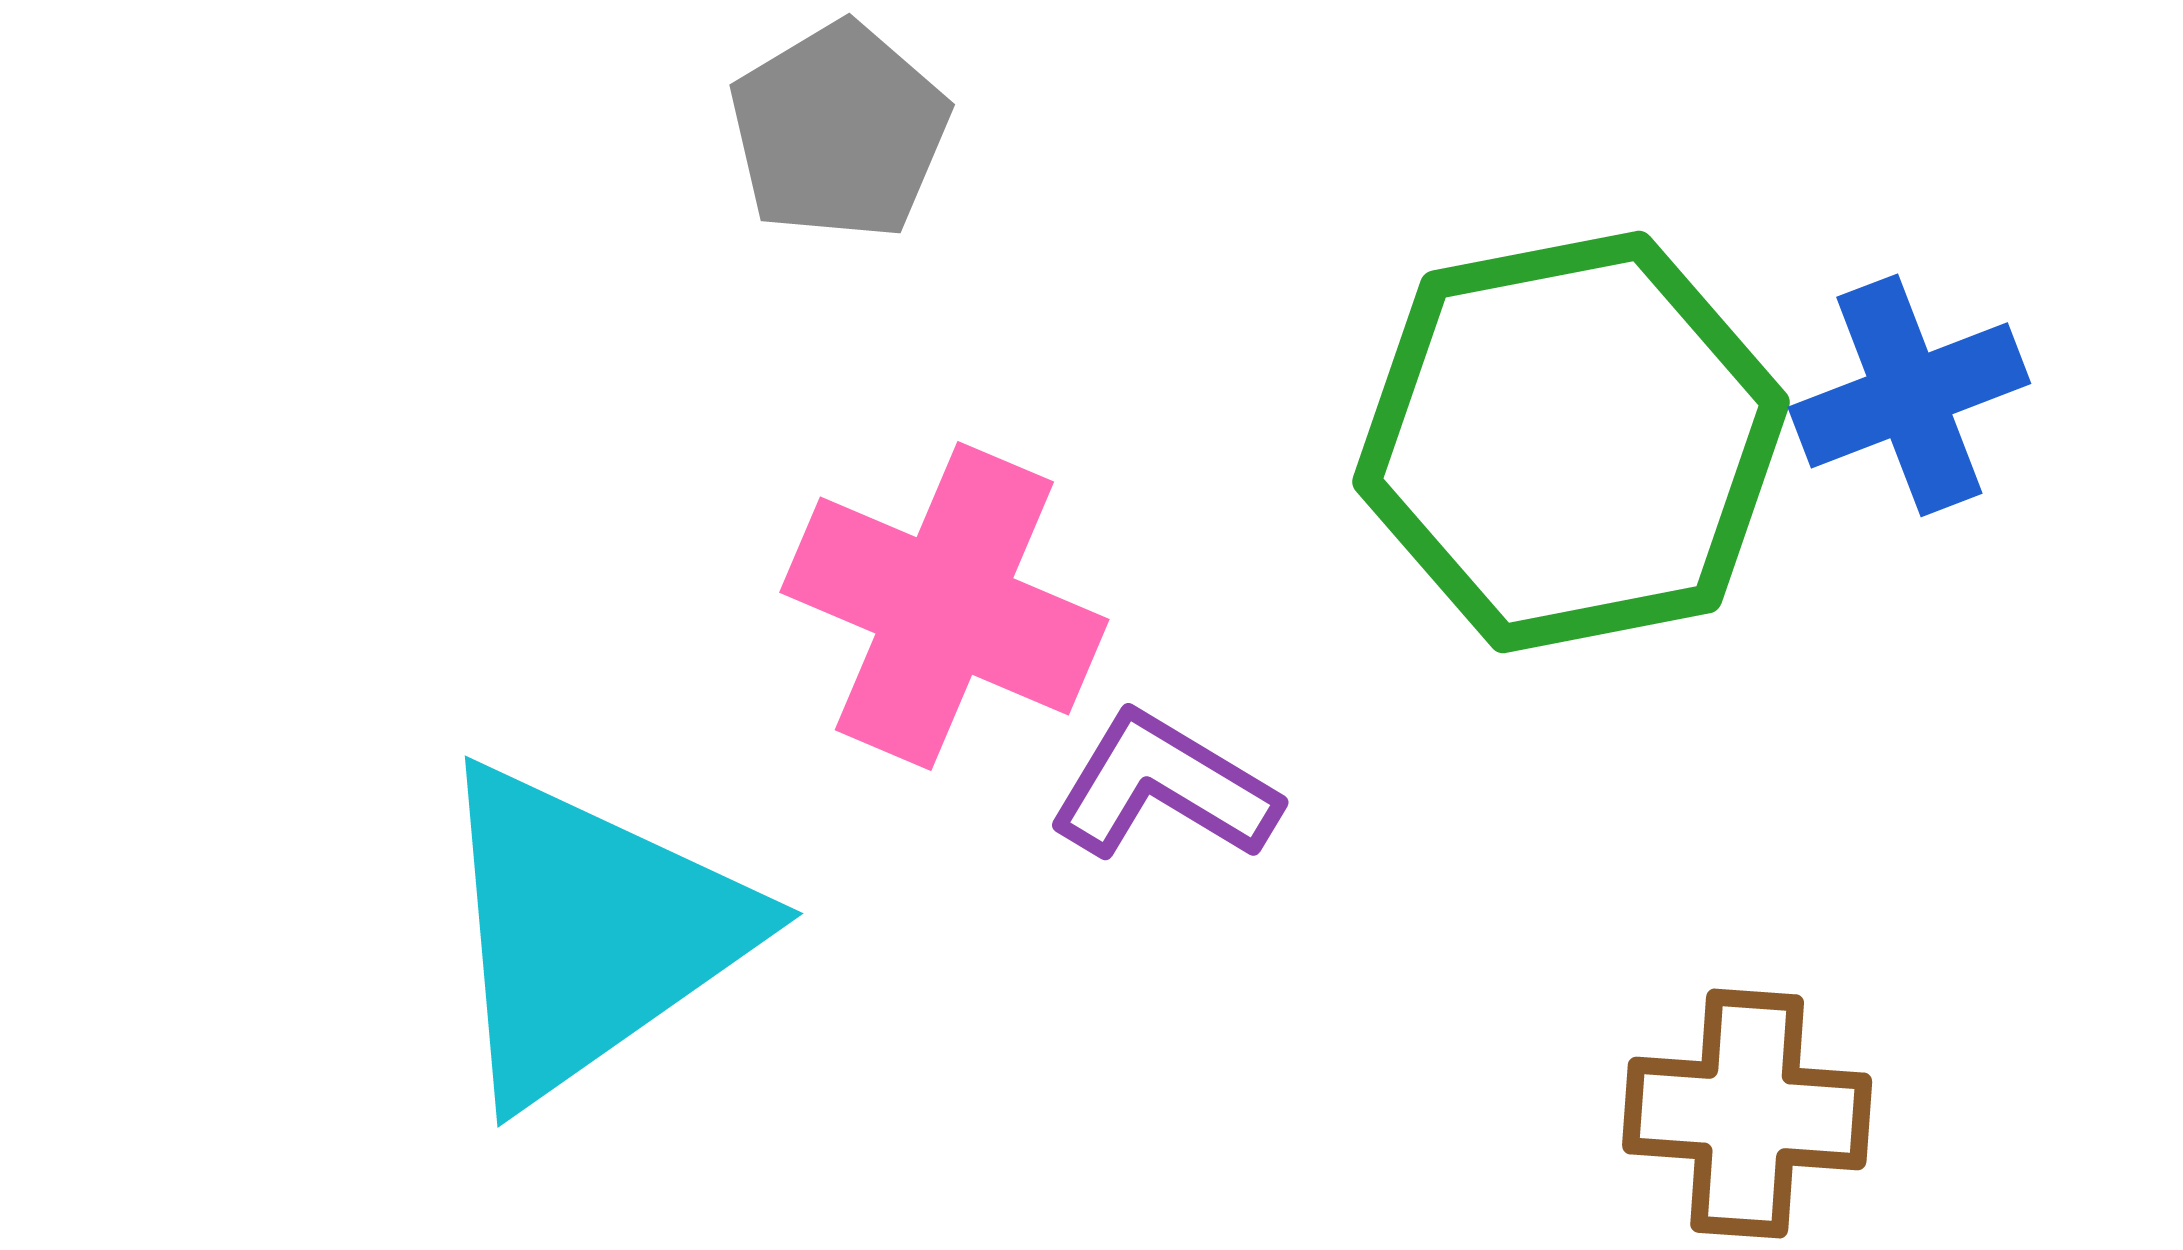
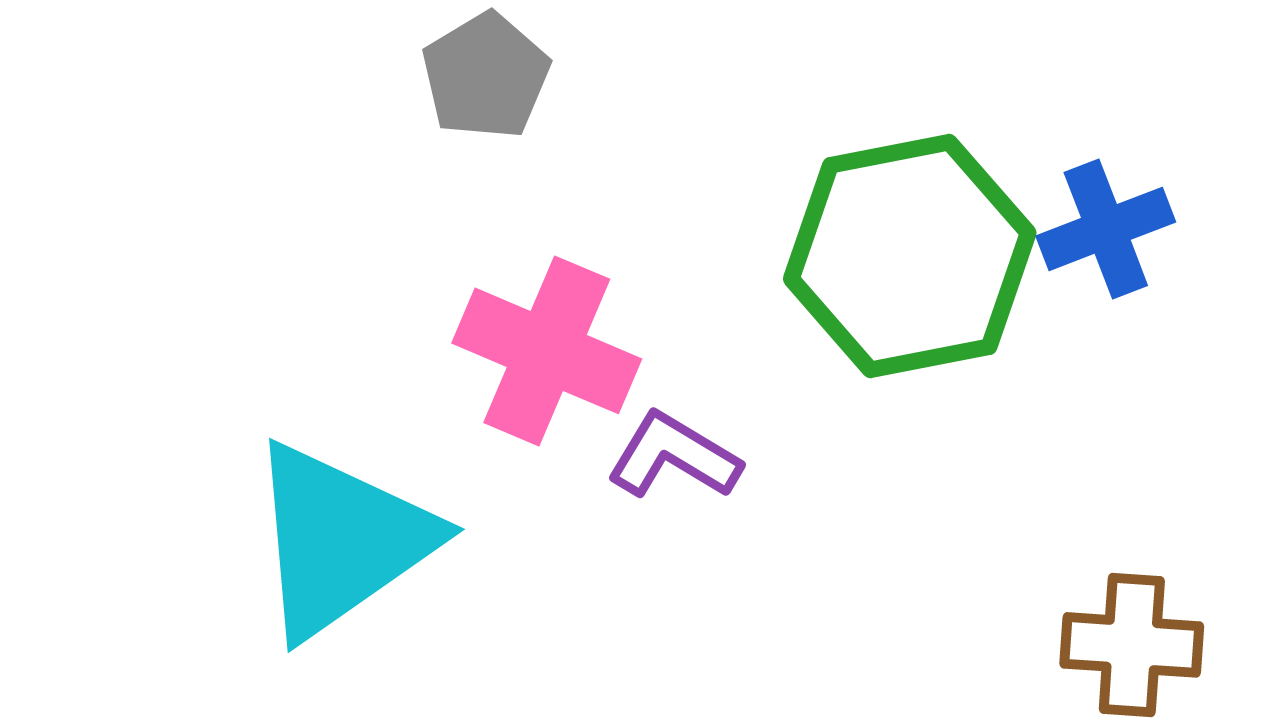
brown cross: (1747, 1114) -> (1132, 645), moved

